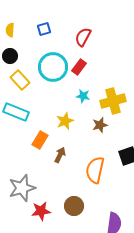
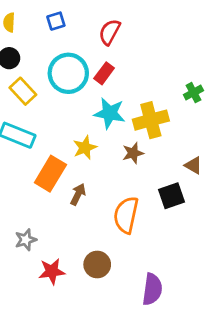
cyan star: (83, 96) -> (110, 113), size x1.6
orange rectangle: (40, 140) -> (50, 174), size x1.4
gray star: (22, 188) -> (26, 240), size x0.6

